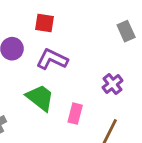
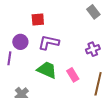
purple cross: (112, 84) -> (93, 49), turned 32
pink rectangle: (75, 114) -> (73, 75), turned -32

